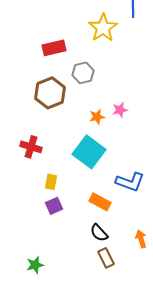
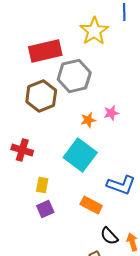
red rectangle: (54, 48) -> (45, 51), size x1.4
gray hexagon: (83, 73) -> (74, 76), size x1.5
black semicircle: (99, 233) -> (109, 236), moved

